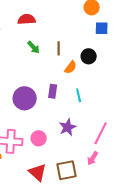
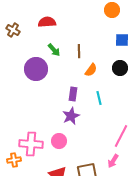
blue square: (102, 28) -> (122, 40), moved
black circle: (89, 56) -> (120, 68), moved
purple circle: (25, 98) -> (36, 69), moved
purple star: (68, 127) -> (71, 116), moved

